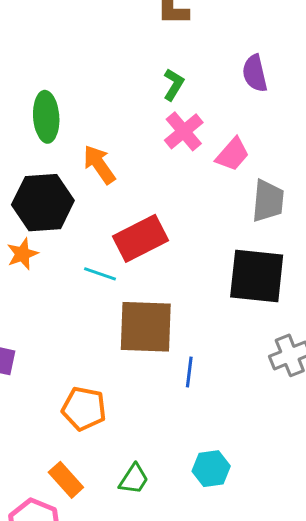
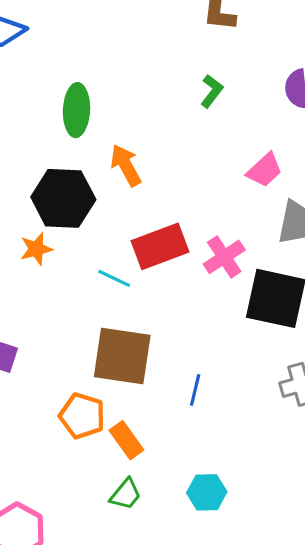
pink cross: (184, 131) -> (224, 257), moved
brown square: (146, 327) -> (122, 356), moved
orange rectangle: (66, 480) -> (126, 440), moved

